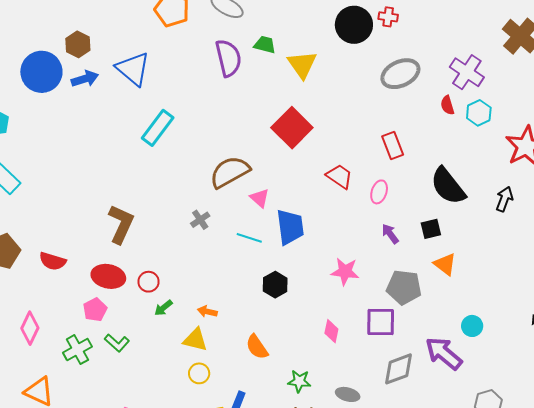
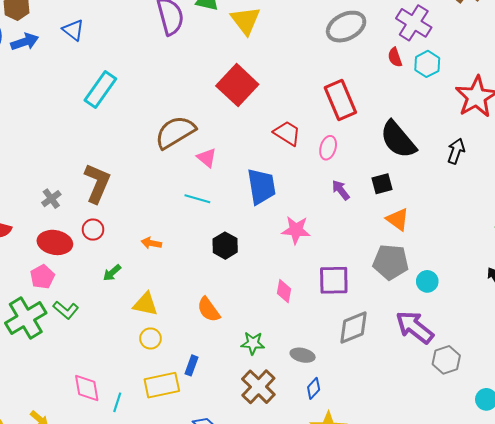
blue triangle: (133, 69) -> (73, 30), size x0.6
red rectangle: (393, 145) -> (340, 100), size x1.4
gray cross: (200, 220) -> (51, 199), moved
brown L-shape: (121, 224) -> (97, 183), moved
blue trapezoid: (290, 227) -> (261, 186), moved
red circle: (149, 282) -> (93, 230), moved
gray pentagon: (404, 287) -> (391, 262), moved
orange arrow: (207, 312) -> (151, 243), moved
green cross: (77, 350) -> (26, 318), size x1.4
purple arrow: (444, 353) -> (415, 327), moved

